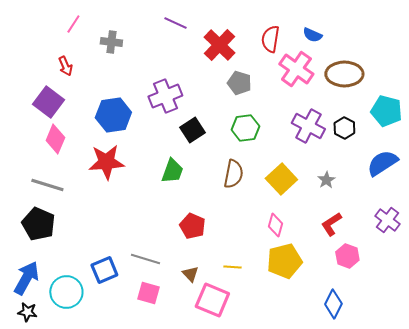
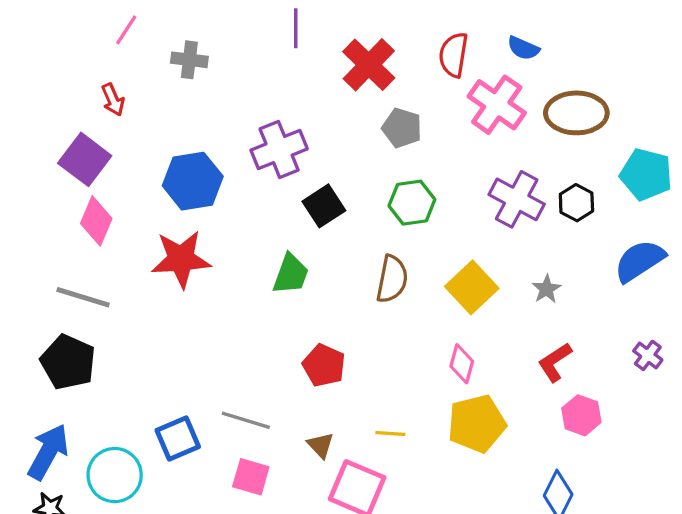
purple line: (175, 23) -> (296, 28), turned 65
purple cross: (387, 220) -> (648, 355), size x0.7

